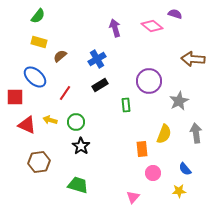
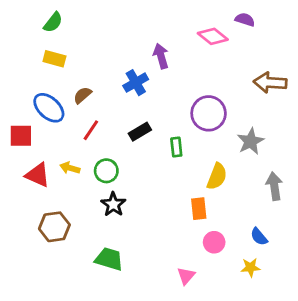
purple arrow: (115, 28) -> (161, 56), moved
brown semicircle: (60, 56) -> (82, 95), moved
black rectangle: (100, 85) -> (140, 132), moved
yellow semicircle: (164, 134) -> (217, 176), moved

